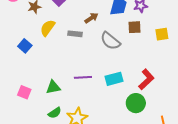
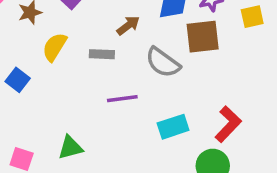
brown square: (135, 27) -> (203, 37), size x1.5
yellow square: (162, 34) -> (252, 17), moved
purple line: (83, 77) -> (122, 99), moved

